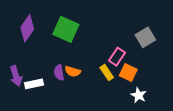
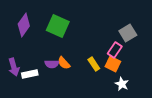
pink rectangle: (117, 57) -> (115, 50), moved
orange semicircle: (73, 71) -> (64, 63), turned 32
purple semicircle: (59, 73) -> (52, 64), turned -80

